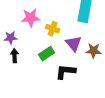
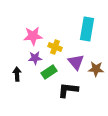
purple star: (11, 38) -> (35, 58), moved

